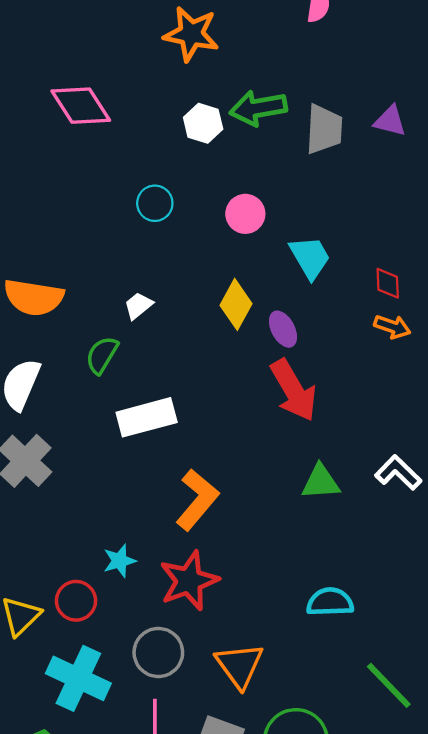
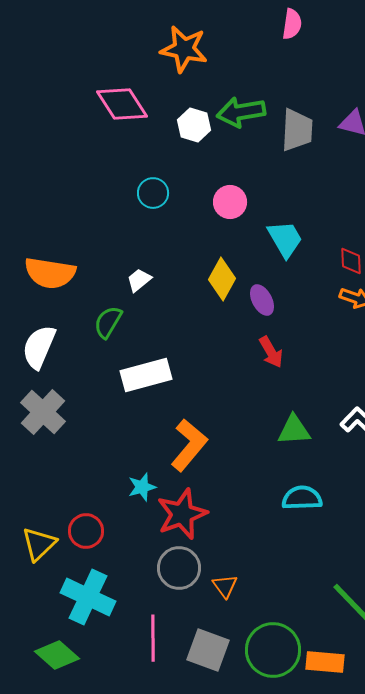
pink diamond: (81, 106) -> (122, 104), moved
red arrow: (294, 390) -> (271, 352), size x0.6
cyan star: (120, 561) -> (142, 487), moved
cyan semicircle: (330, 602) -> (302, 498), moved
gray circle: (158, 652) -> (179, 568), moved
orange triangle: (239, 665) -> (225, 586), size x0.6

